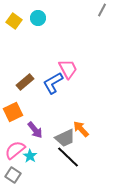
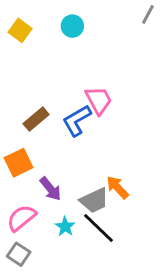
cyan circle: (38, 18) -> (72, 26), moved
cyan star: (30, 156) -> (65, 227), moved

